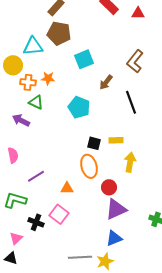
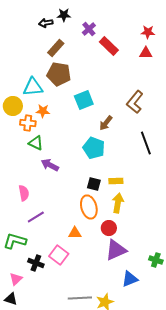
red triangle: (138, 13) -> (146, 53), moved
orange star: (48, 78) -> (43, 111), moved
black line: (131, 102) -> (146, 143), moved
cyan pentagon: (79, 107) -> (94, 148), moved
purple arrow: (21, 120) -> (50, 165), moved
pink semicircle: (13, 155) -> (24, 193), moved
yellow arrow: (130, 162) -> (118, 203), moved
orange triangle: (67, 188) -> (75, 233), moved
blue triangle: (114, 238) -> (130, 279), moved

